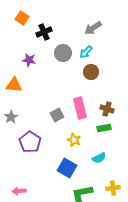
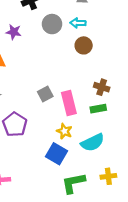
cyan arrow: (86, 52) -> (78, 23), turned 48
pink rectangle: (80, 108) -> (69, 103), moved
yellow star: (74, 140) -> (64, 131), moved
cyan semicircle: (99, 158) -> (93, 142), size x1.5

